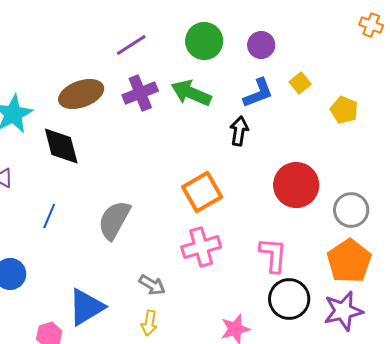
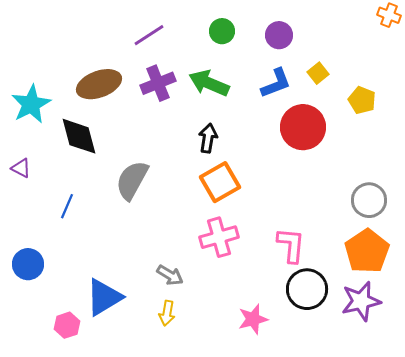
green circle: (204, 41) -> (222, 31), size x0.7
black arrow: (239, 131) -> (208, 138), moved
red circle: (296, 185) -> (303, 127), moved
gray semicircle: (114, 220) -> (132, 180), moved

